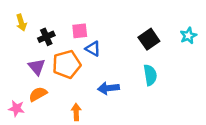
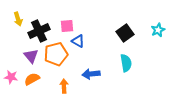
black cross: (46, 37) -> (39, 31), size x1.5
pink star: (16, 108) -> (11, 77), moved
orange arrow: (76, 112) -> (64, 86), moved

